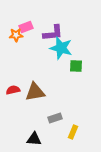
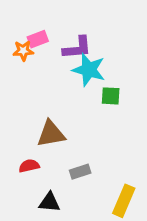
red semicircle: (13, 90) -> (29, 166), moved
yellow rectangle: (73, 132) -> (124, 201), moved, size x1.5

